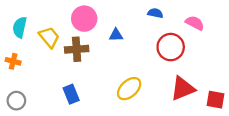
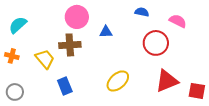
cyan semicircle: (20, 27) -> (18, 25), turned 36
yellow trapezoid: (49, 37) -> (45, 59), moved

